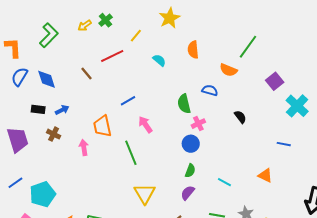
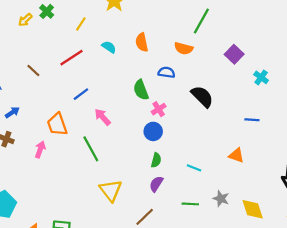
orange semicircle: (193, 50) -> (142, 42), moved
red line: (112, 56) -> (72, 58), moved
cyan cross: (297, 106) -> (261, 77), size x0.6
black semicircle: (240, 117) -> (202, 96), size x1.6
pink arrow: (84, 148) -> (40, 149), turned 35

